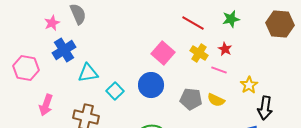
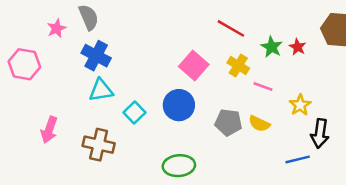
green star: (231, 19) -> (272, 47), moved, turned -30
red star: (225, 49) -> (298, 47), moved
blue cross: (64, 50) -> (96, 56), moved, turned -30
pink hexagon: (26, 68) -> (24, 64), moved

